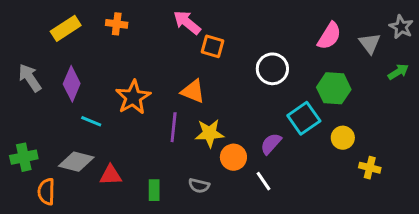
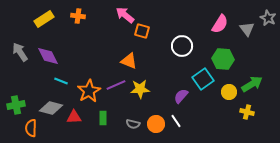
green arrow: (398, 72) -> (252, 84), moved, size x1.5
purple diamond: (72, 84) -> (48, 56), turned -50
orange star: (133, 97) -> (89, 91), moved
purple line: (174, 127) -> (116, 85), turned 60
orange circle: (233, 157) -> (156, 124), moved
green rectangle: (154, 190) -> (103, 118), moved

